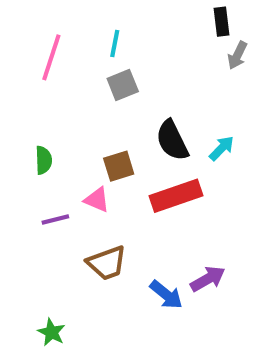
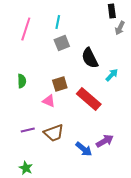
black semicircle: (172, 140) -> (90, 58), moved
red rectangle: (176, 196) -> (89, 99), turned 60
purple line: (55, 220) -> (28, 130), moved

